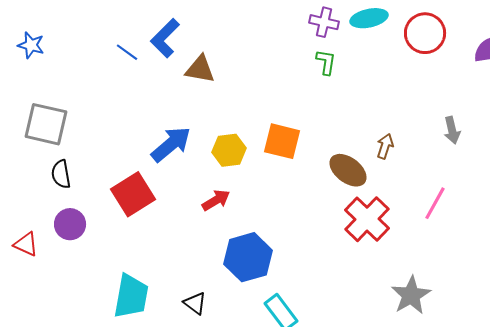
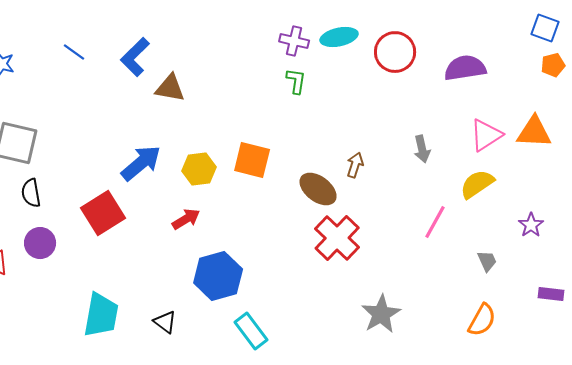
blue line: (127, 52) -> (74, 52), moved
pink line: (435, 203) -> (435, 222), moved

